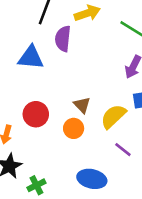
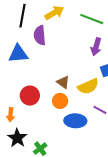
yellow semicircle: (113, 116) -> (88, 86), turned -150
blue ellipse: (92, 179) -> (75, 121), moved

